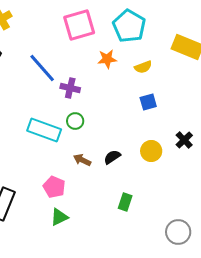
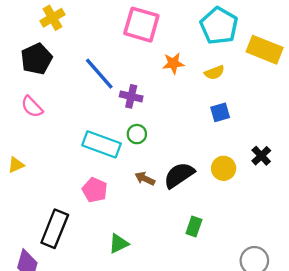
pink square: (79, 25) -> (141, 25), turned 32
cyan pentagon: (129, 26) -> (219, 26), moved
black semicircle: (112, 157) -> (179, 175), size x1.6
pink pentagon: (54, 187) -> (95, 190), moved

